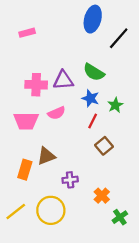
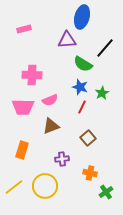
black line: (119, 38) -> (105, 48), moved
purple triangle: (63, 80) -> (67, 40), moved
brown square: (104, 146) -> (88, 138), moved
brown triangle: (46, 156) -> (51, 126), moved
orange cross: (102, 196) -> (90, 173), turned -32

